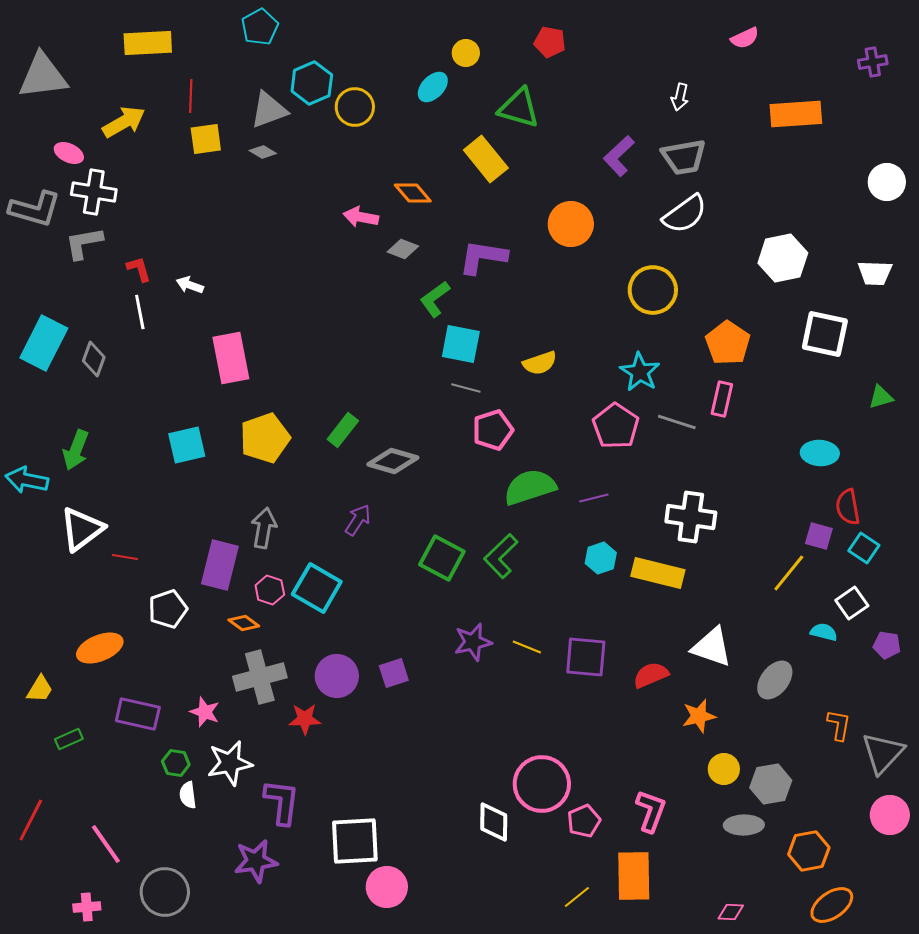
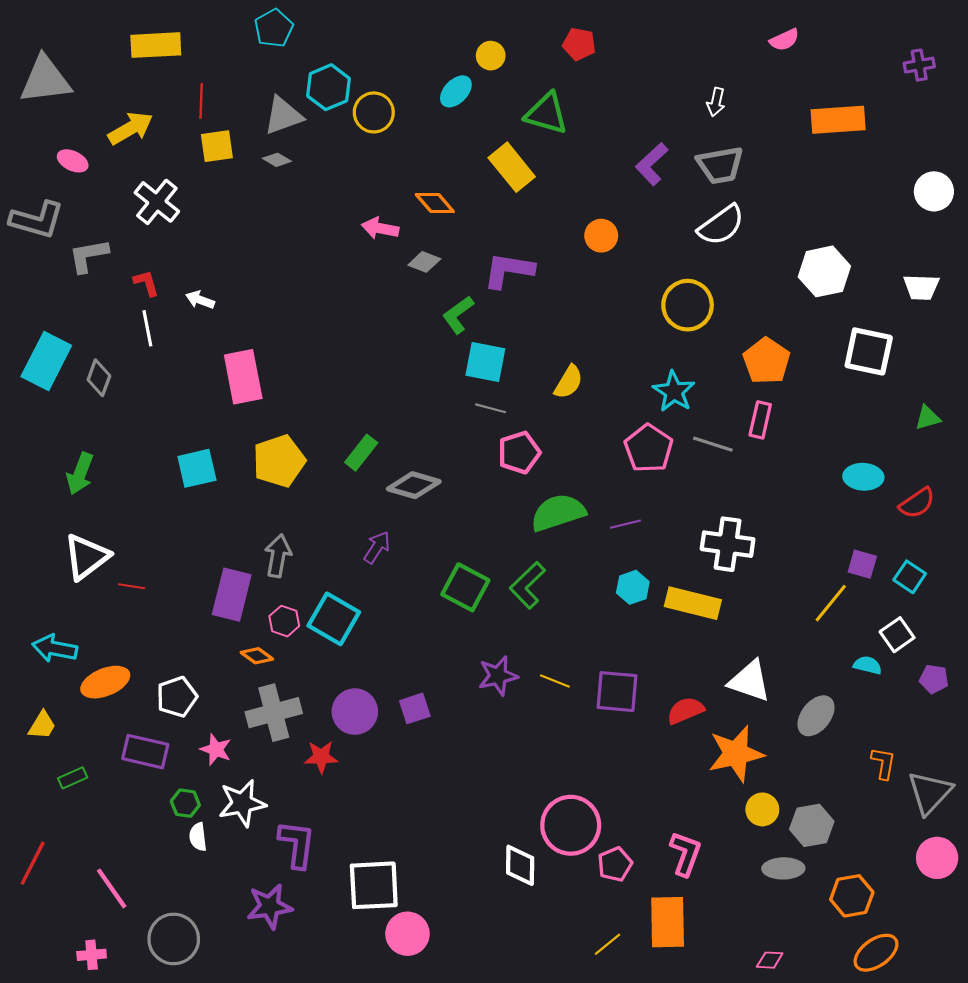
white cross: (94, 192) -> (157, 202), moved, turned 30
orange circle: (571, 224) -> (601, 236), size x0.7
yellow semicircle: (540, 363) -> (569, 382), turned -40
cyan arrow: (27, 480) -> (55, 648), moved
red semicircle: (848, 507) -> (917, 503), moved, turned -114
white pentagon: (168, 609) -> (177, 697), moved
orange star: (699, 716) -> (736, 754), size x1.6

